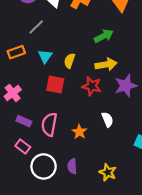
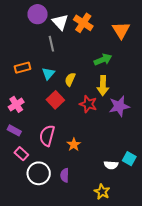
gray line: (36, 27) -> (51, 44), moved, turned -63
yellow arrow: (106, 65) -> (103, 86), turned 96
red square: (55, 84) -> (55, 100), turned 30
white semicircle: (107, 120) -> (111, 165), moved, turned 112
purple rectangle: (24, 121) -> (14, 130), moved
yellow star: (108, 172) -> (102, 192), moved

